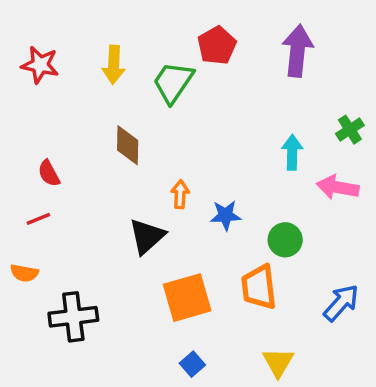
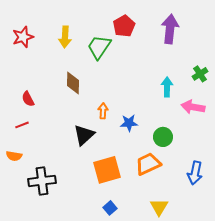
red star: (40, 65) -> (23, 37), turned -30
orange trapezoid: (259, 287) -> (148, 164), turned 72
blue arrow: (341, 303) -> (195, 173), turned 150

